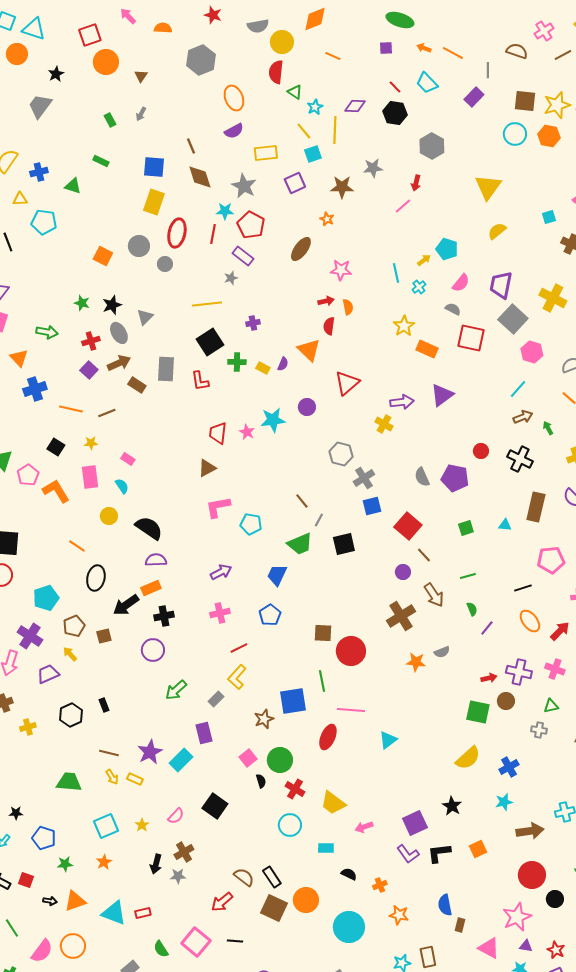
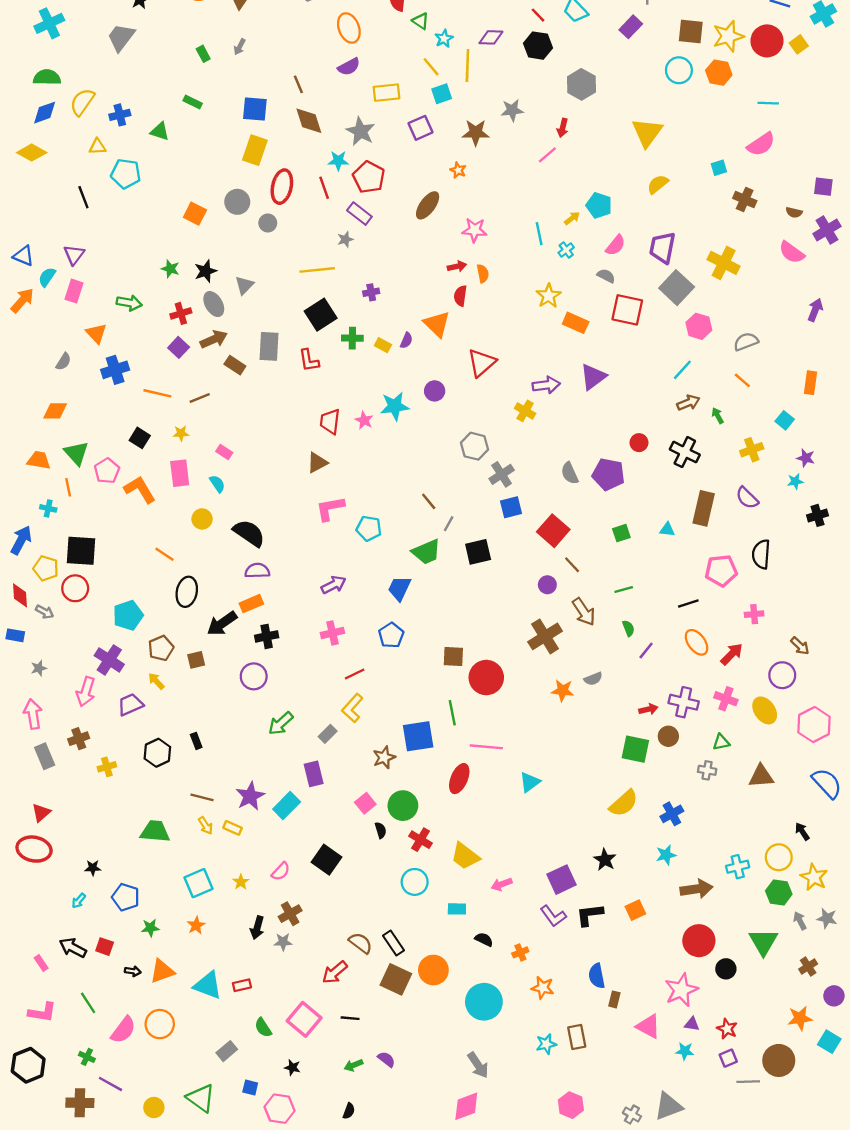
red line: (213, 234) -> (324, 188), turned -30

